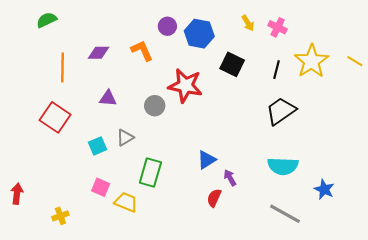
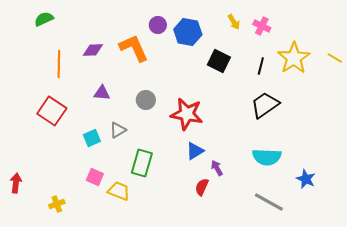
orange L-shape: (142, 51) -> (134, 48), size x1.4
red star: (185, 86) -> (187, 114), moved

